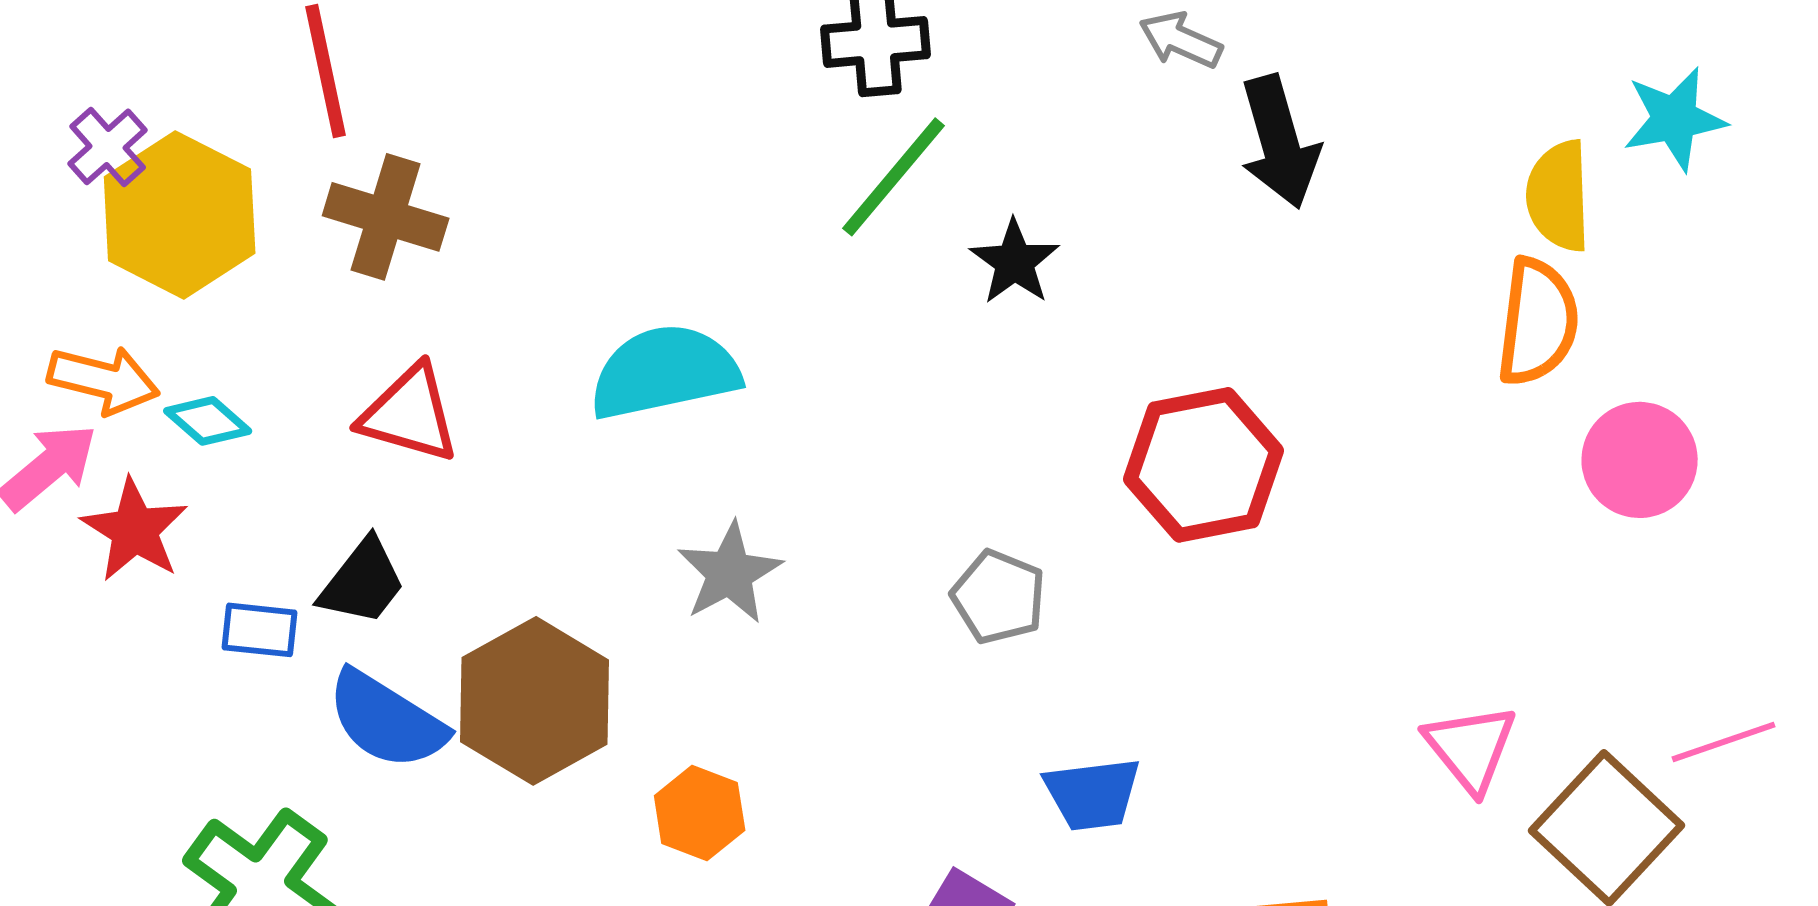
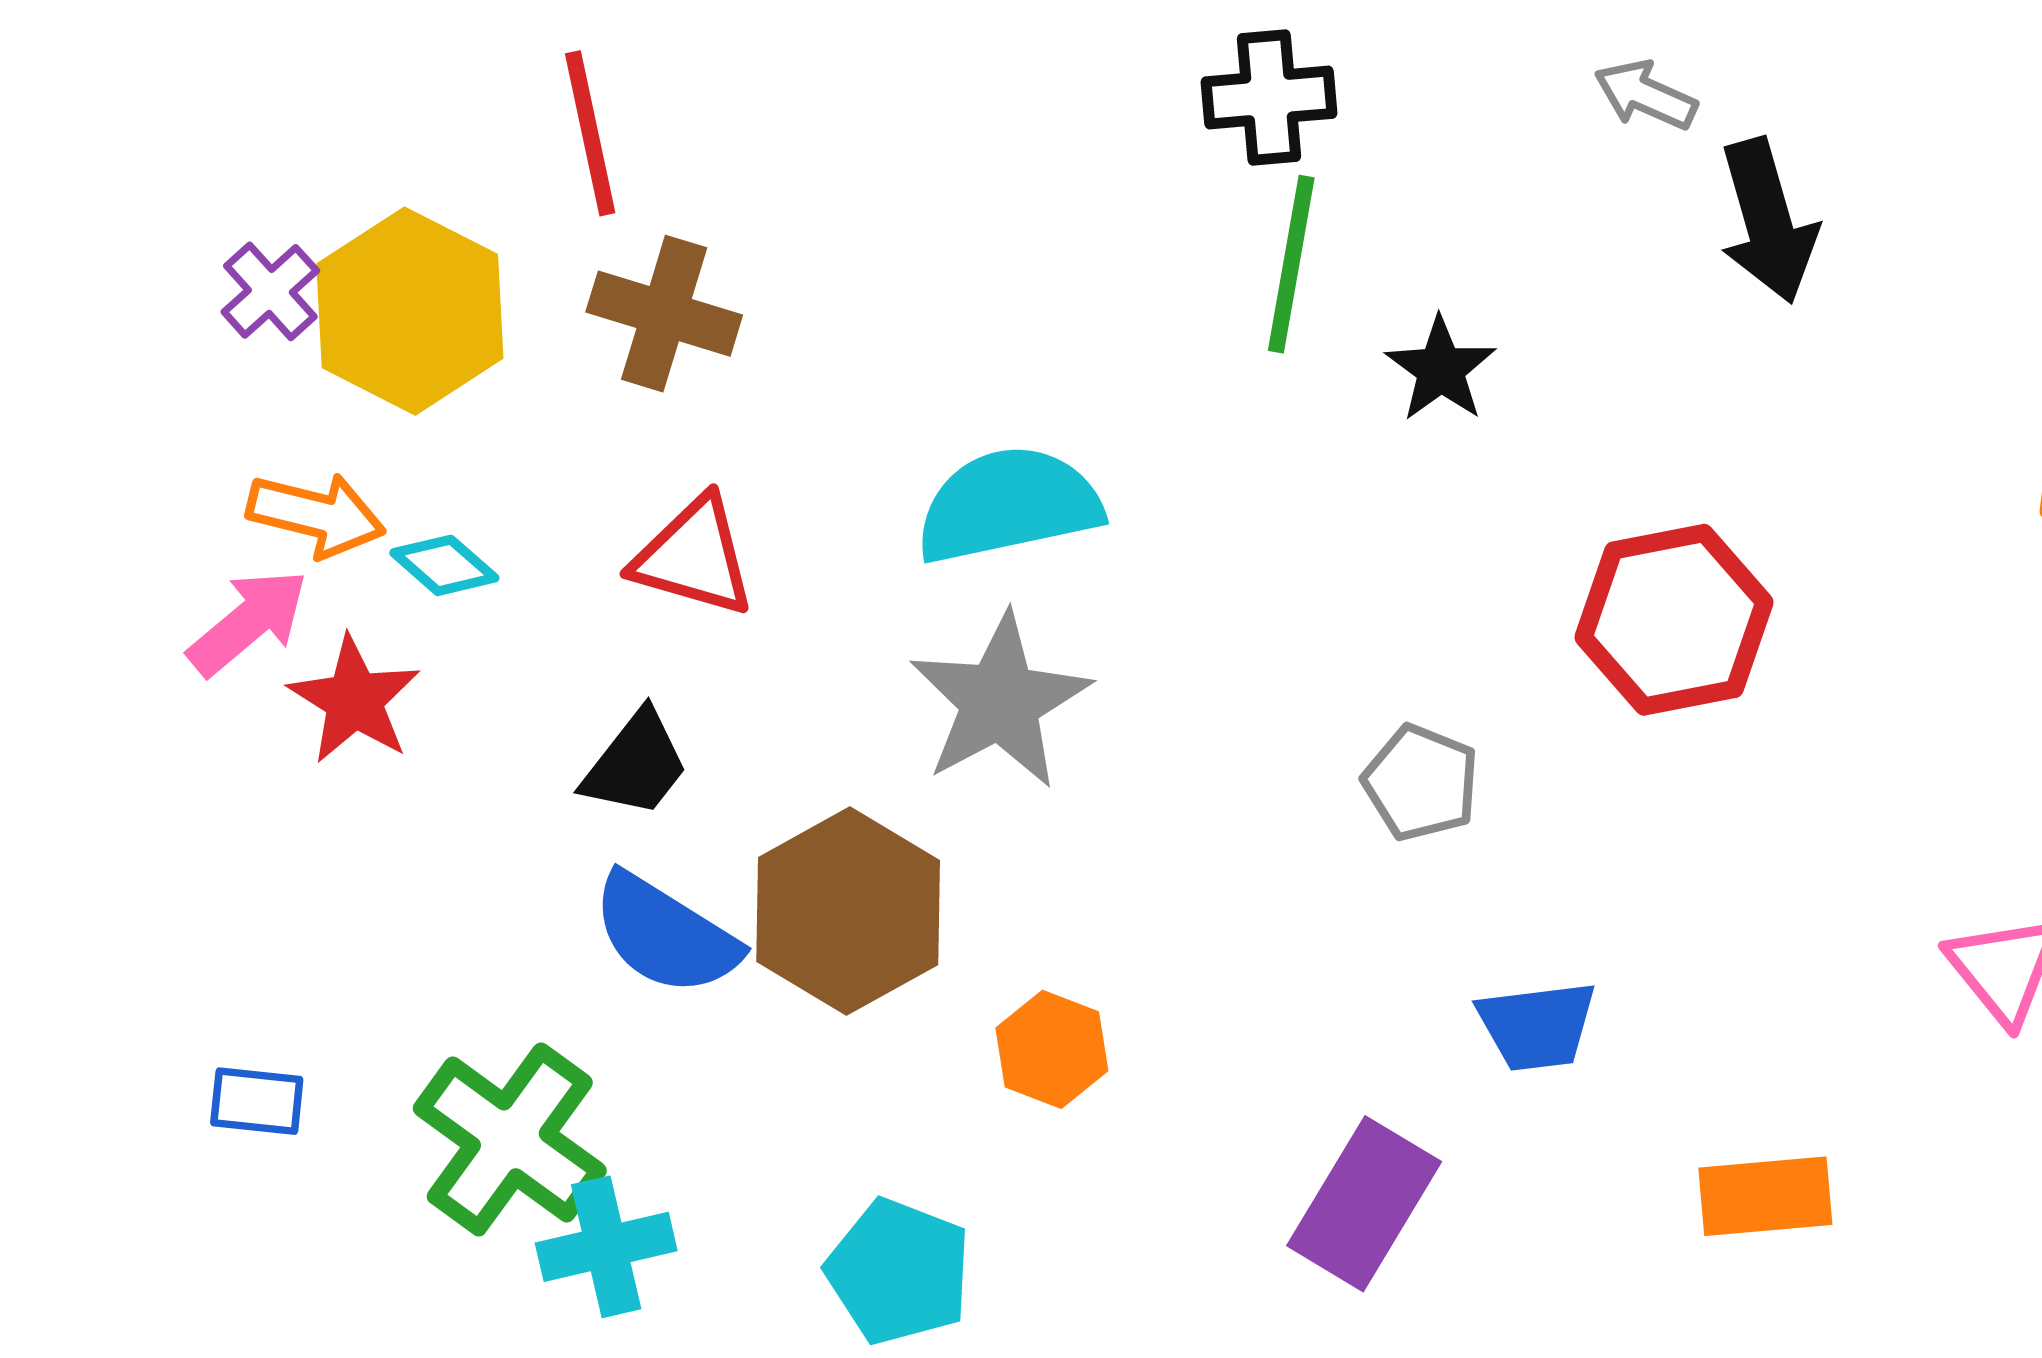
purple cross: (108, 147) -> (270, 291), moved
green line: (894, 177) -> (1291, 264), turned -30
gray star: (730, 573) -> (1000, 701), moved, size x1.4
blue rectangle: (260, 630) -> (257, 1101), moved

